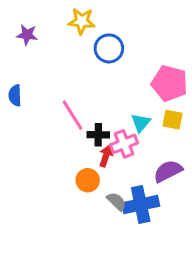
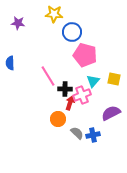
pink pentagon: (169, 83) -> (85, 55), moved
blue cross: (141, 204) -> (93, 135), size x0.6

